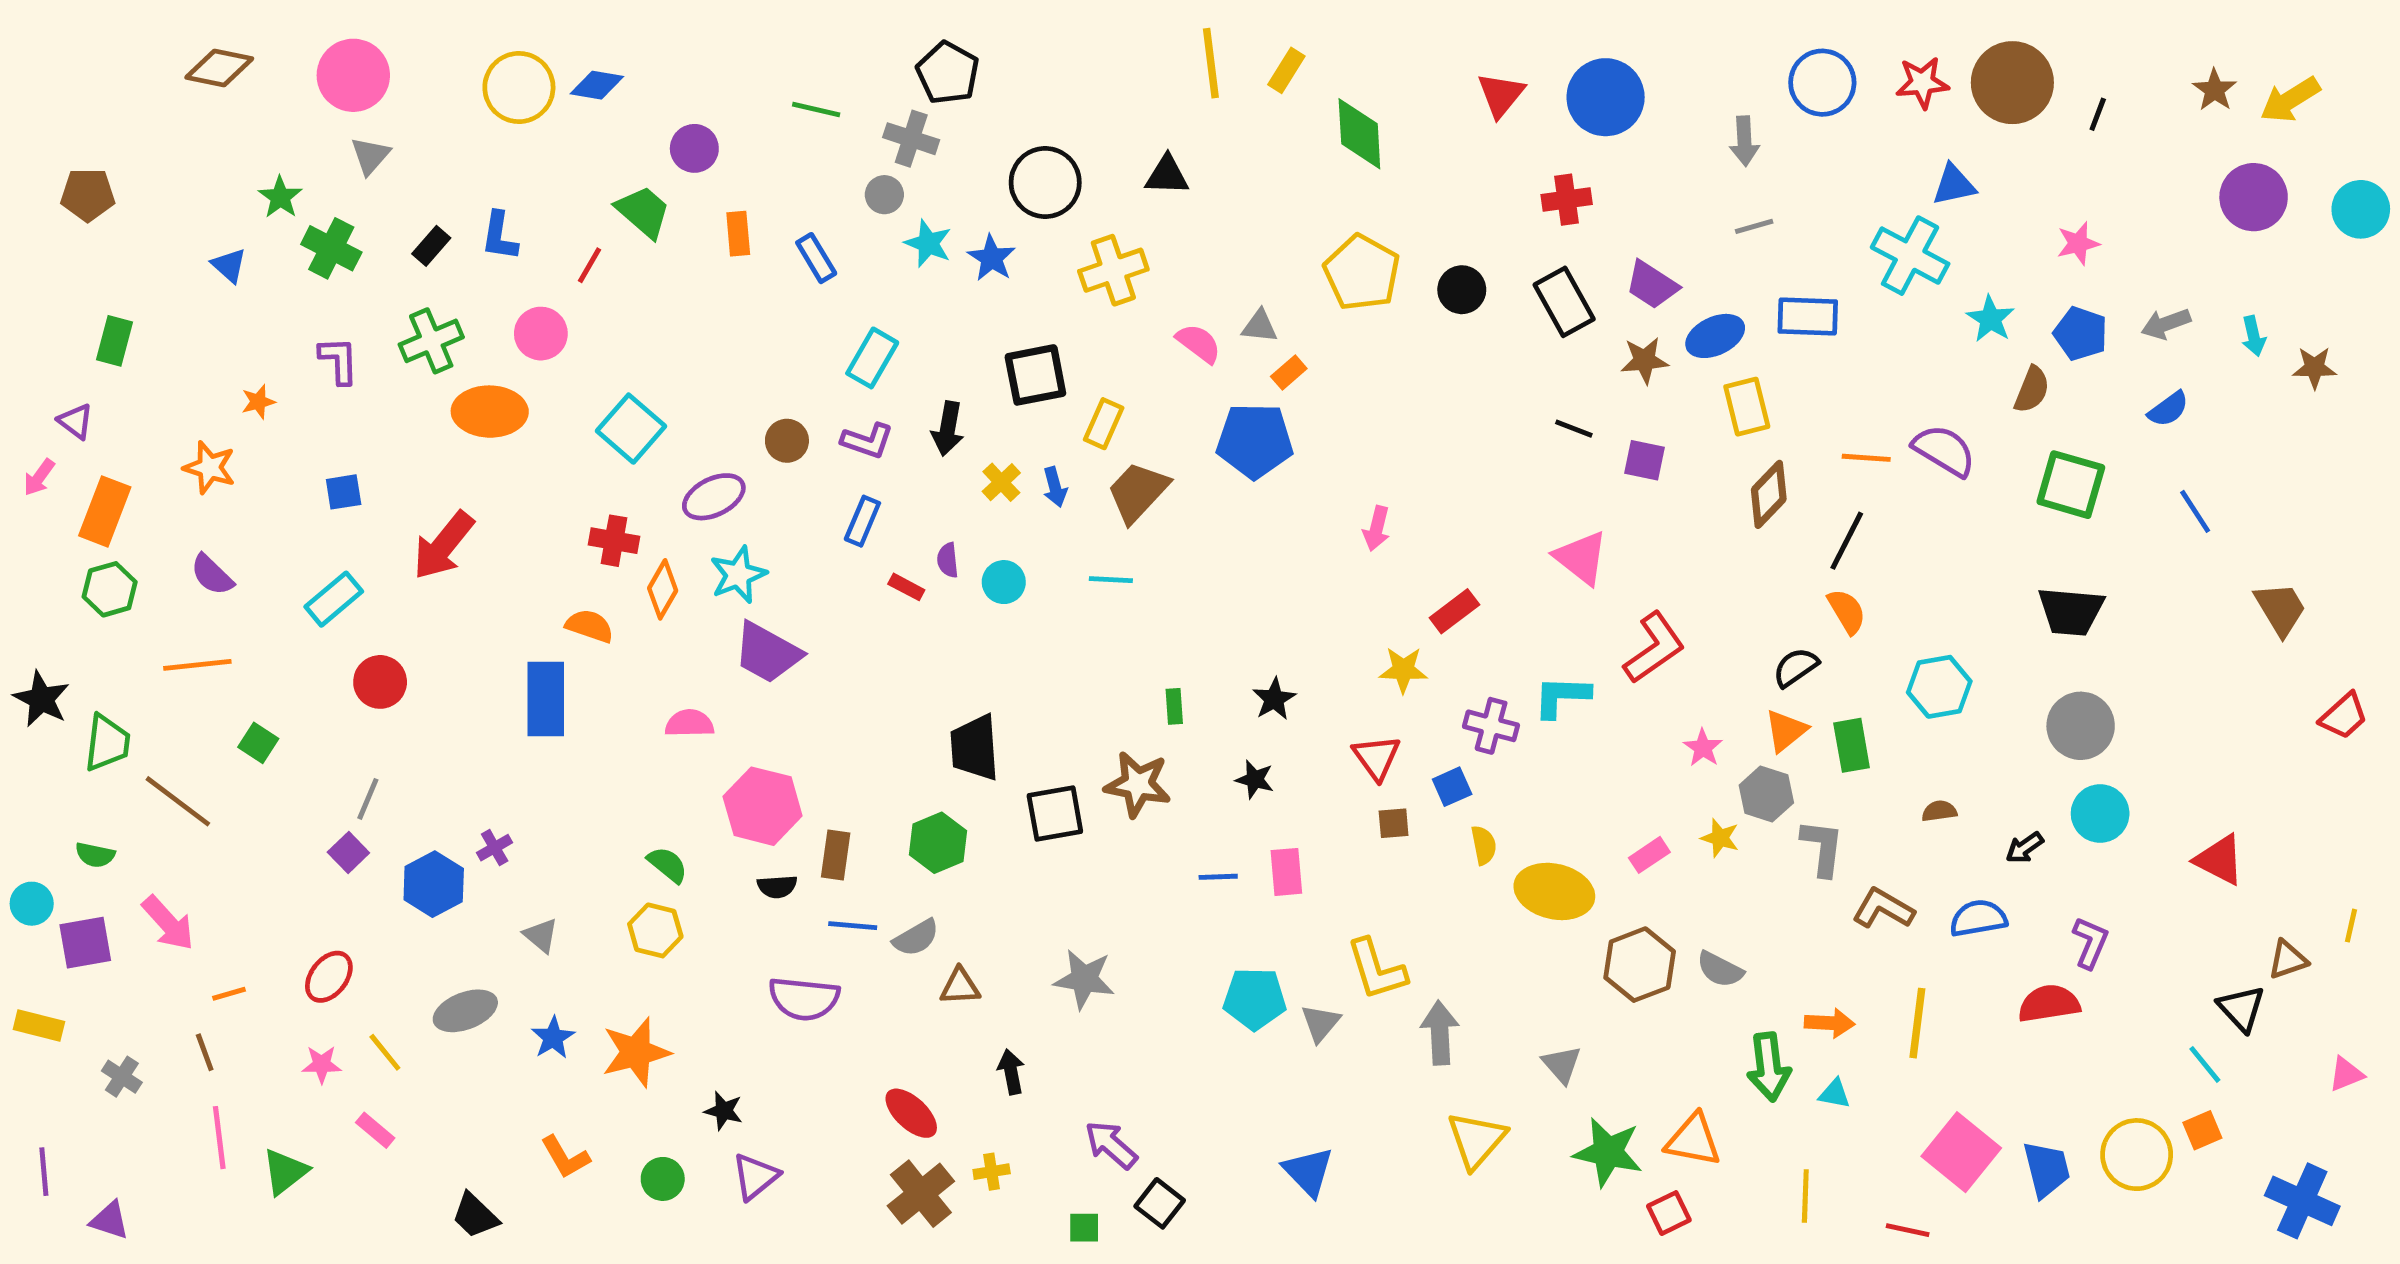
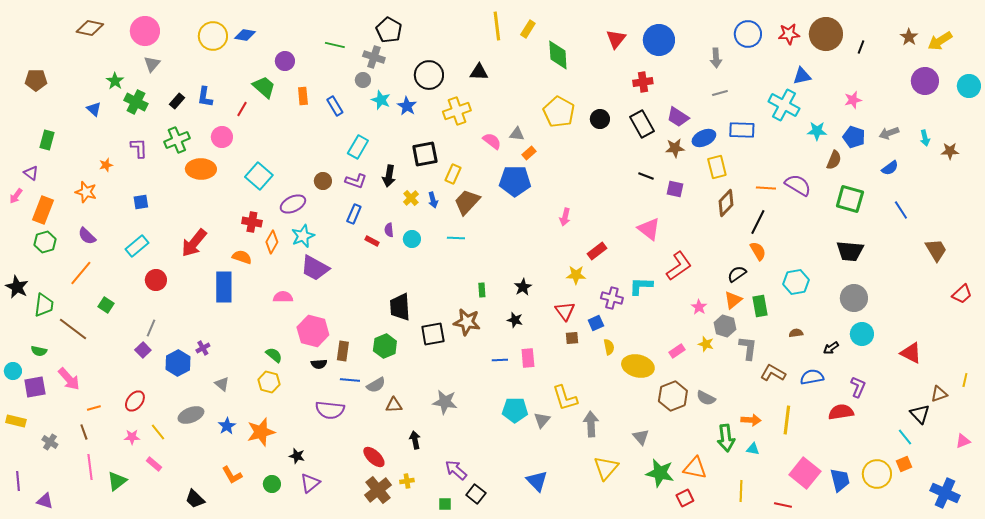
cyan star: (1990, 319) -> (817, 131), turned -30
red arrow: (443, 546) -> (194, 243), moved
orange line: (197, 665) -> (81, 273), turned -44

